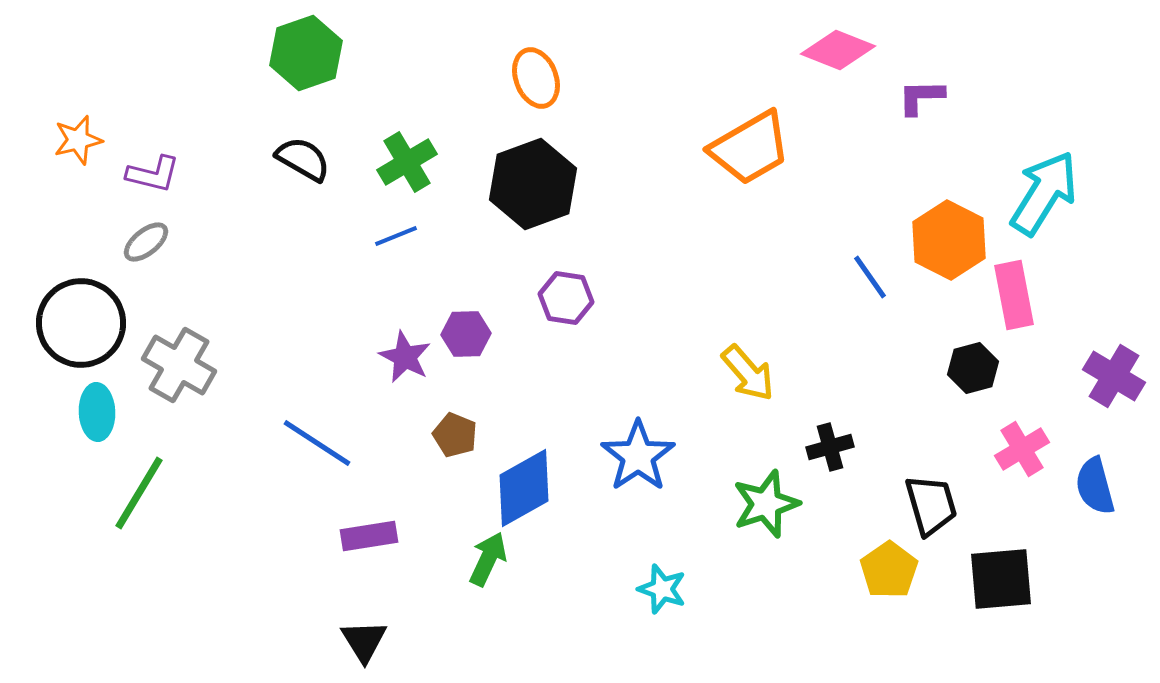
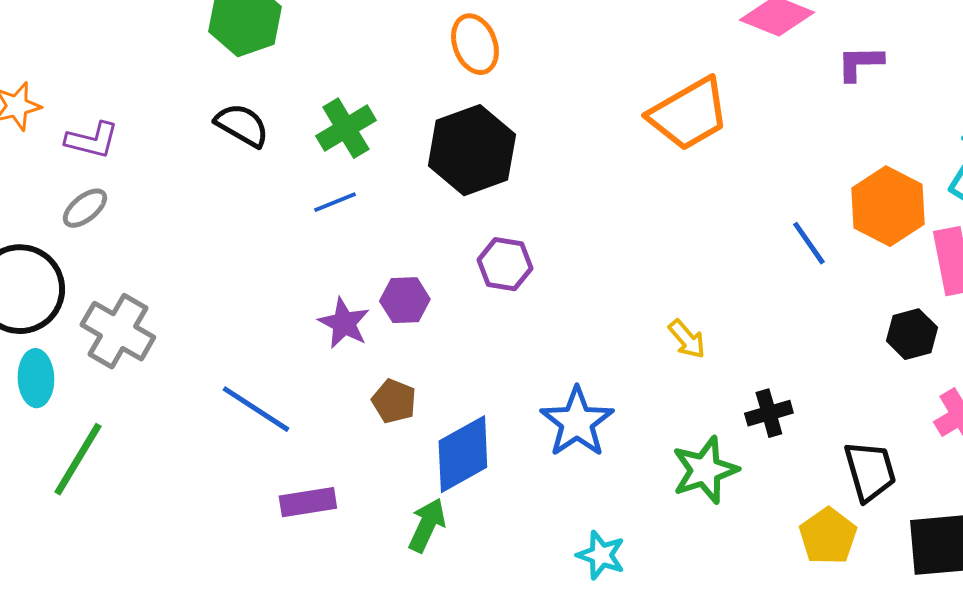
yellow arrow: (748, 373) -> (687, 339), size x0.7

